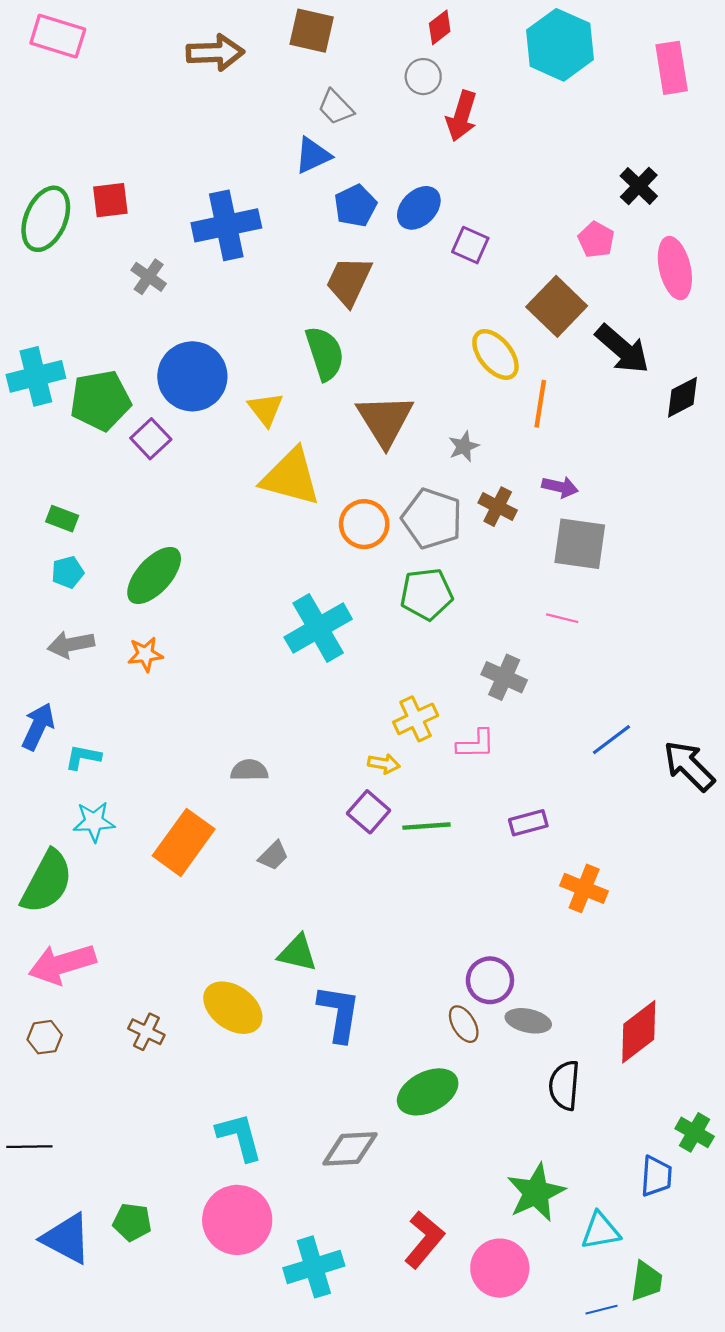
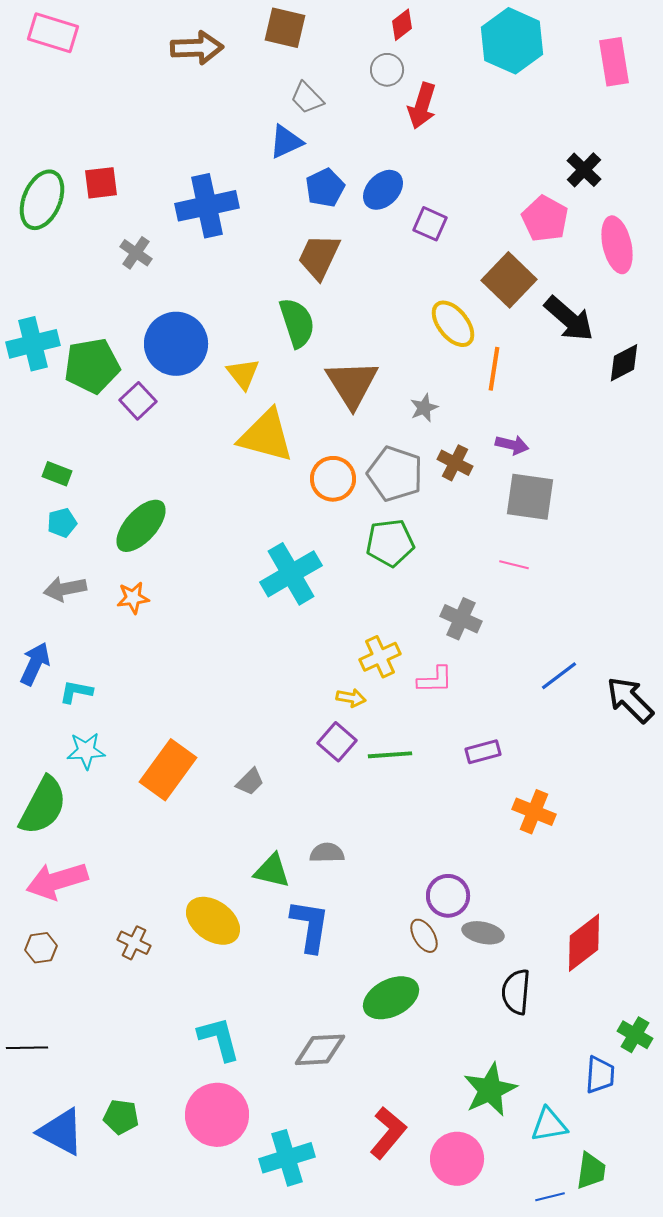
pink pentagon: (596, 240) -> (545, 219), size x1.4
gray semicircle: (249, 770) -> (327, 853), moved

